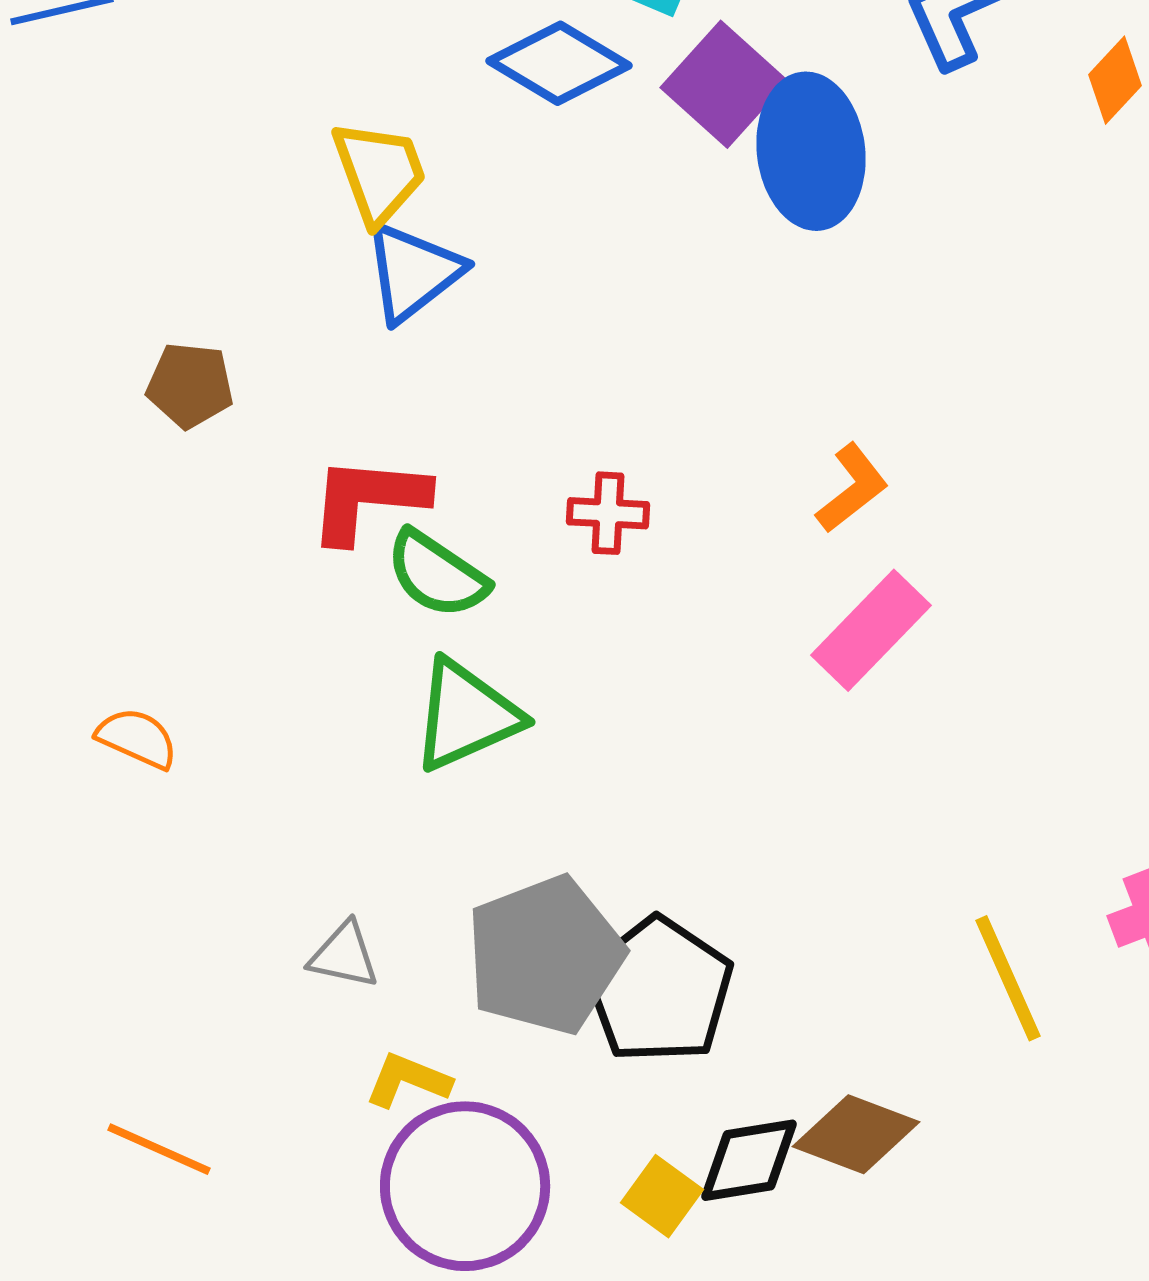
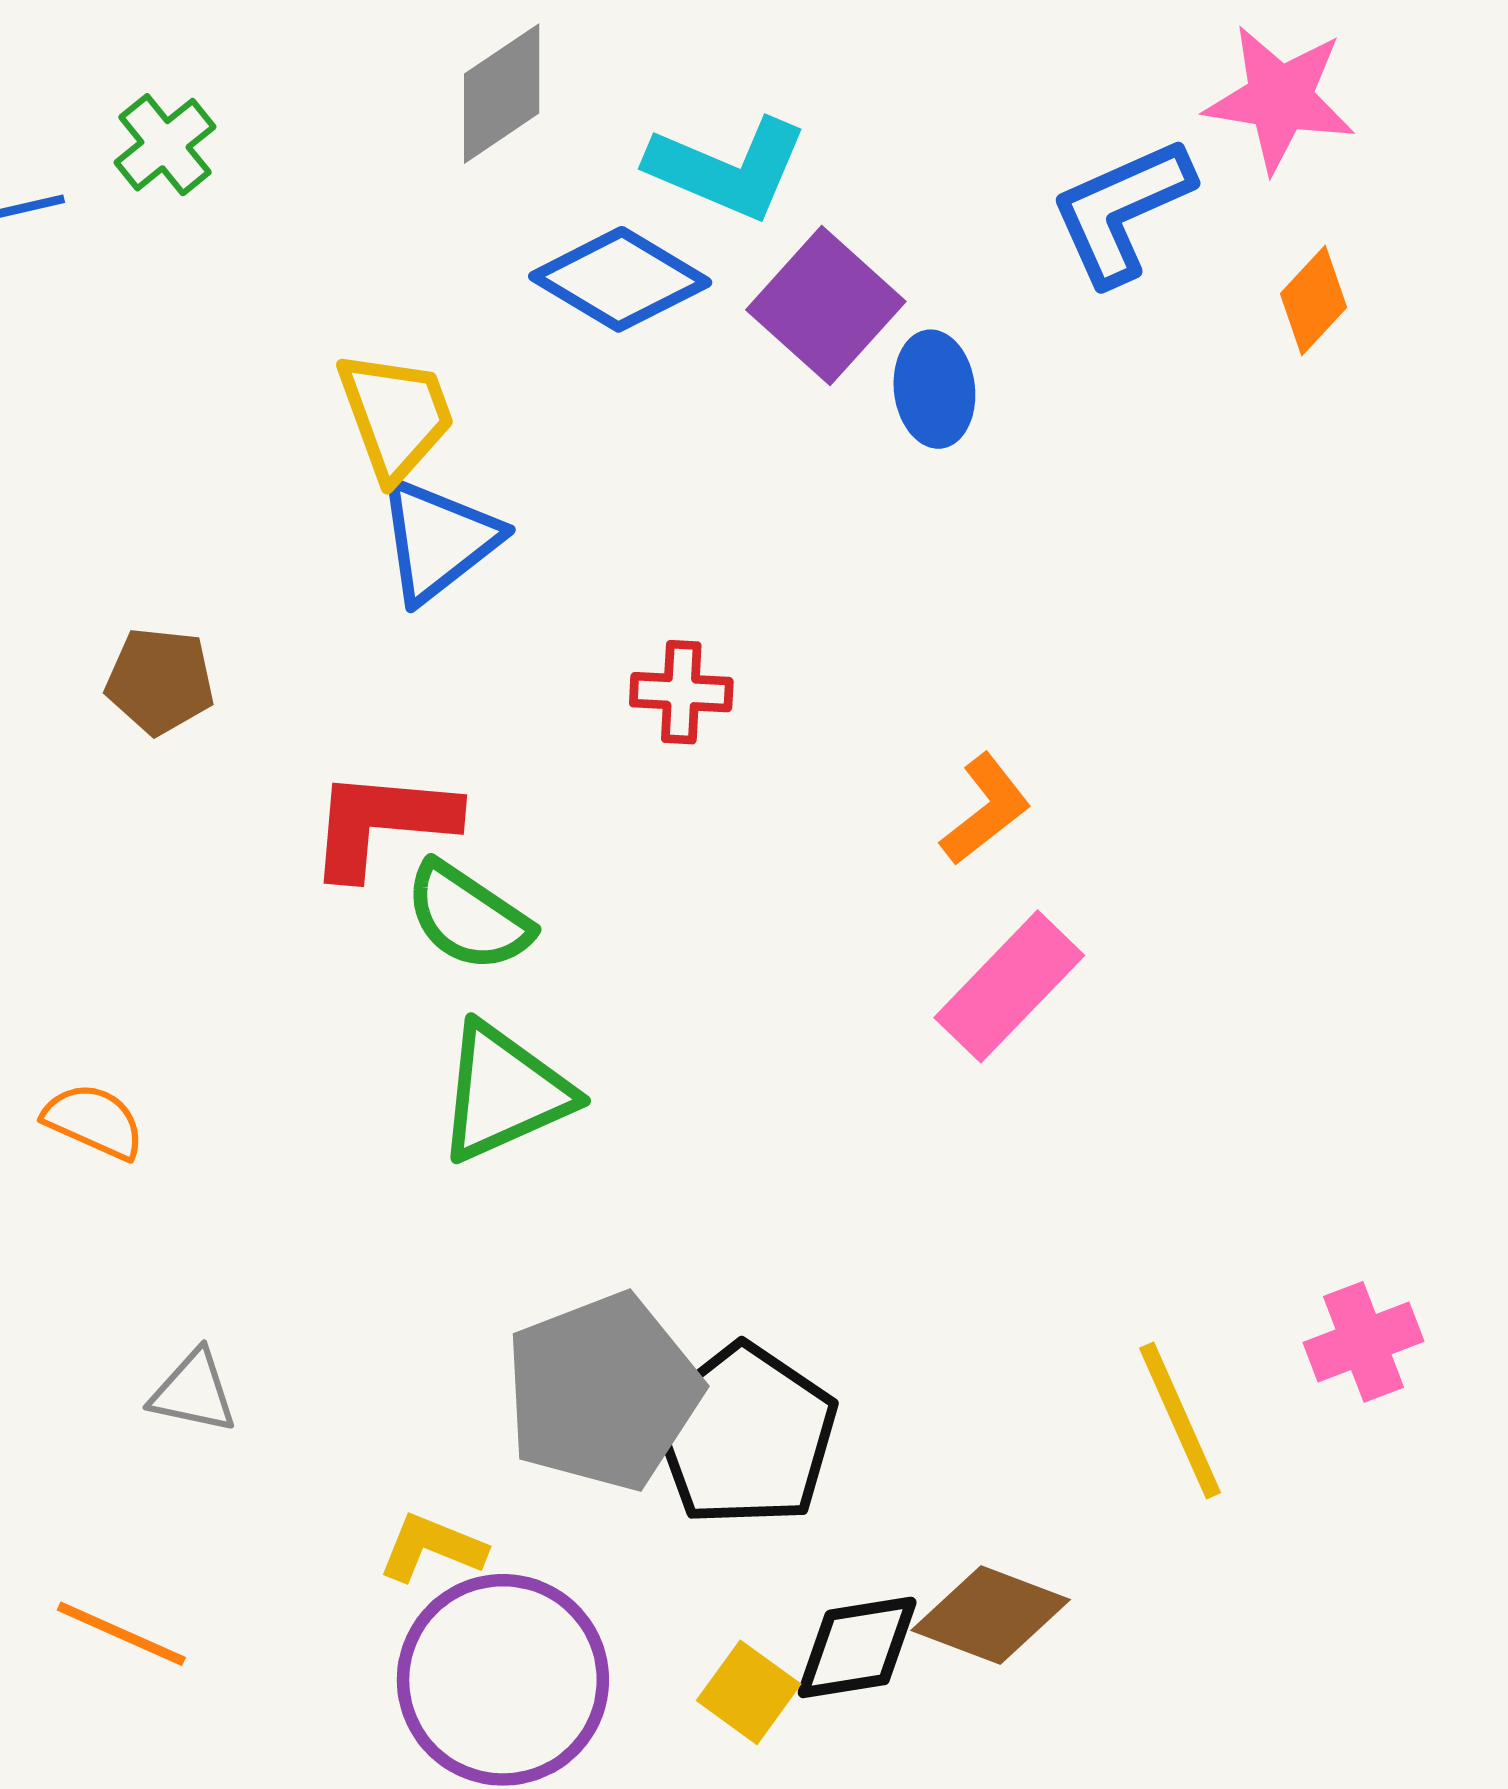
blue ellipse: (811, 151) -> (934, 389), size x0.6
red cross: (608, 513) -> (681, 692), moved
gray triangle: (344, 955) -> (194, 1392), moved

